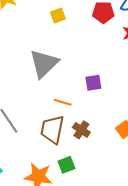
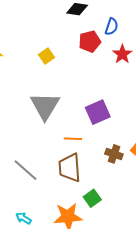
purple square: (93, 83) -> (98, 112), size x1.4
brown cross: (81, 130) -> (114, 154), moved

